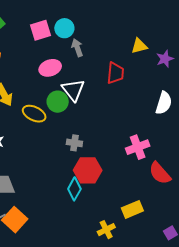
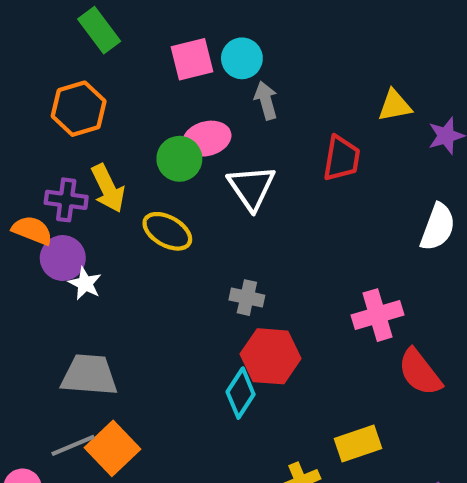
green circle: (58, 102) -> (179, 159), moved

